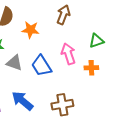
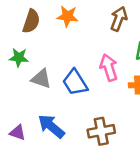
brown arrow: (63, 15) -> (119, 19), moved
orange star: (30, 30) -> (67, 16), moved

